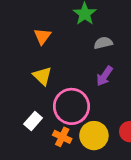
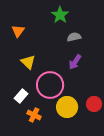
orange triangle: (42, 36) -> (18, 31), moved
orange cross: (62, 137) -> (34, 115), moved

